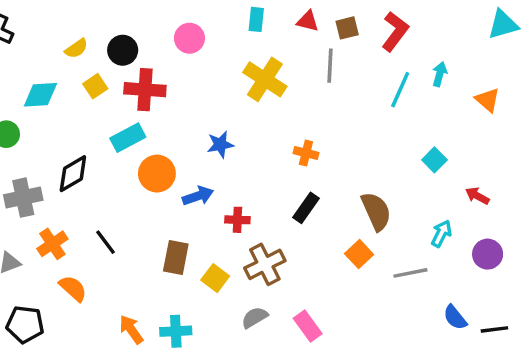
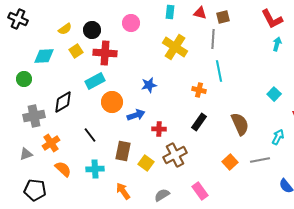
red L-shape: (395, 31) -> (272, 19), moved, turned 115
cyan line: (400, 90) -> (219, 71), moved, turned -35
black line: (106, 242) -> (90, 135), moved
orange square: (359, 254) -> (230, 162), moved
gray semicircle: (255, 317) -> (162, 195), moved
orange arrow: (131, 329) -> (123, 191), moved
cyan cross: (176, 331) -> (95, 169), moved

